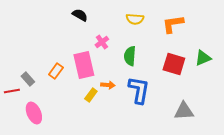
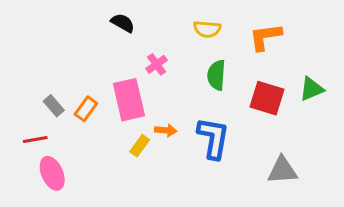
green semicircle: (130, 56) -> (216, 75), moved
gray rectangle: (28, 79) -> (54, 106), moved
red line: (12, 91) -> (35, 140), moved

